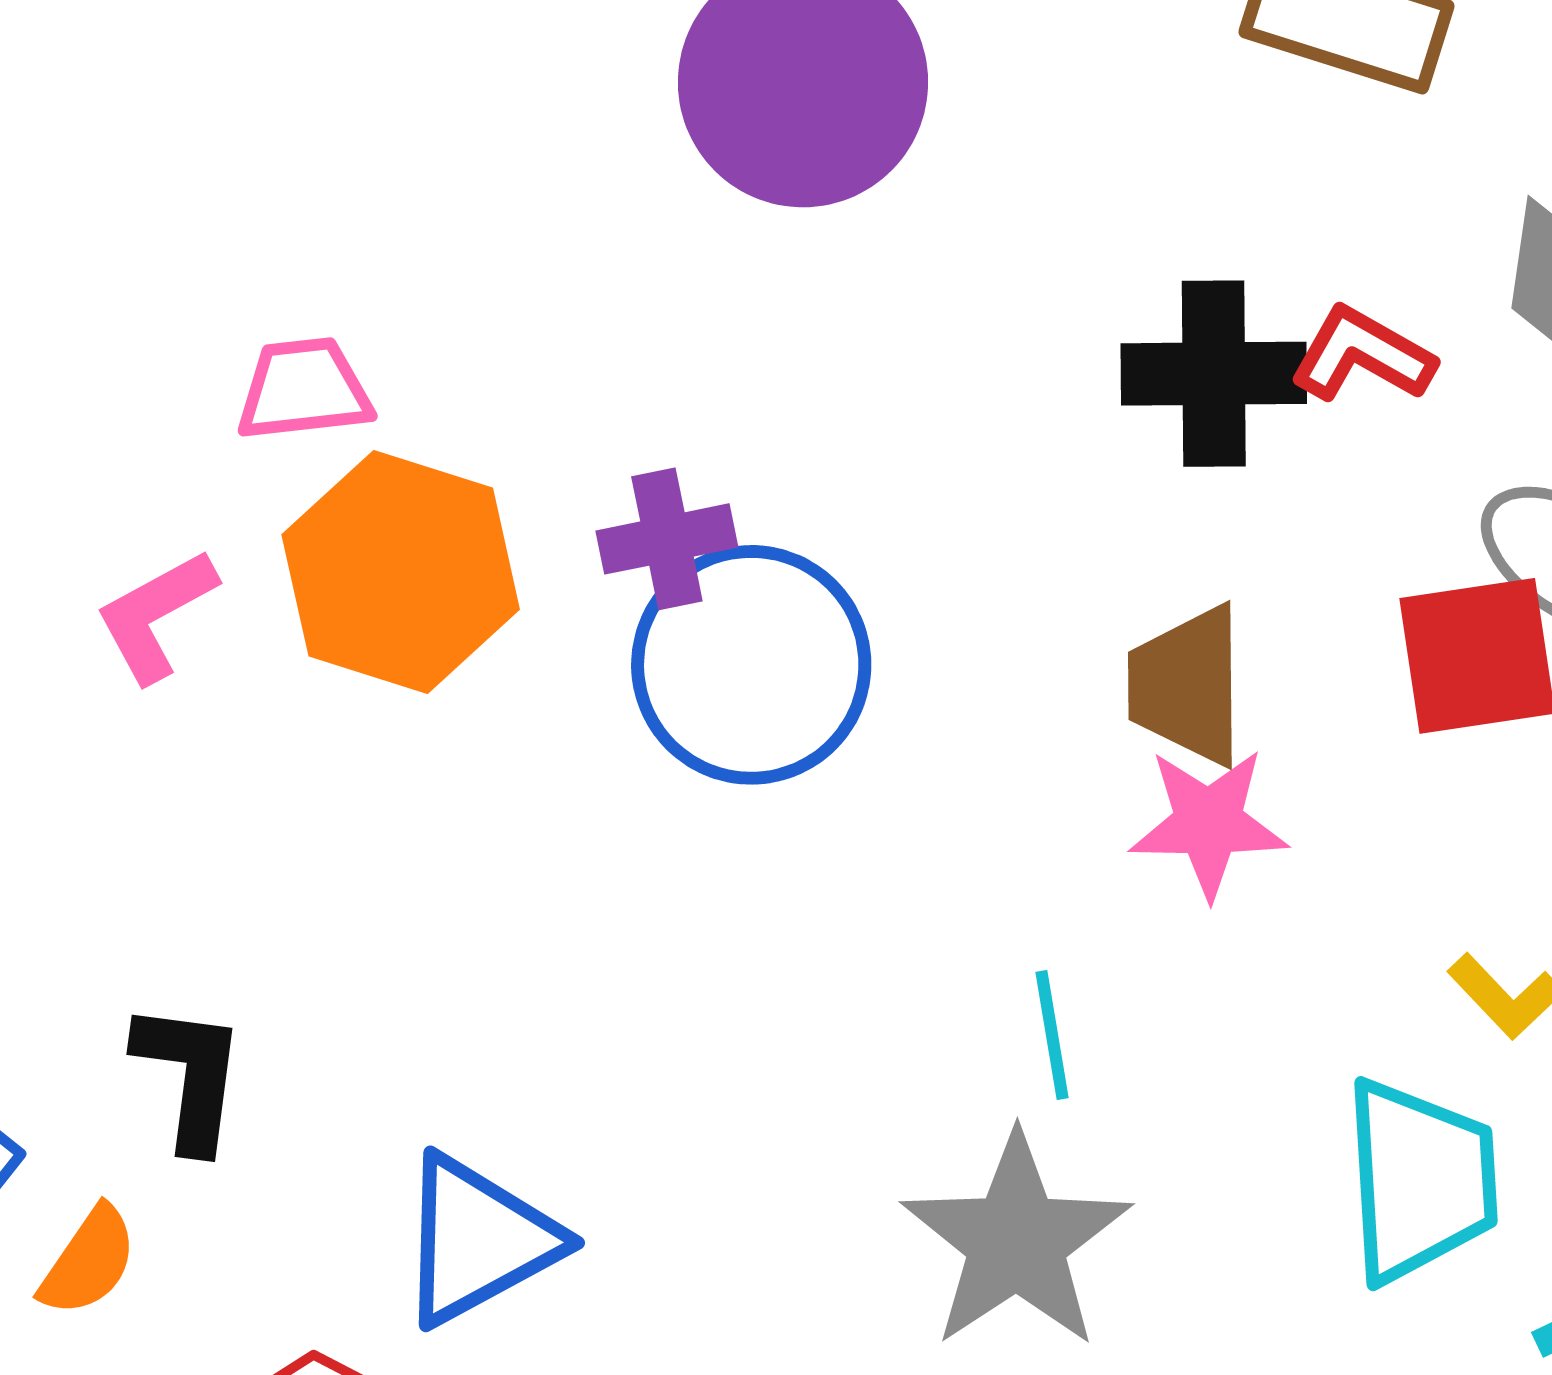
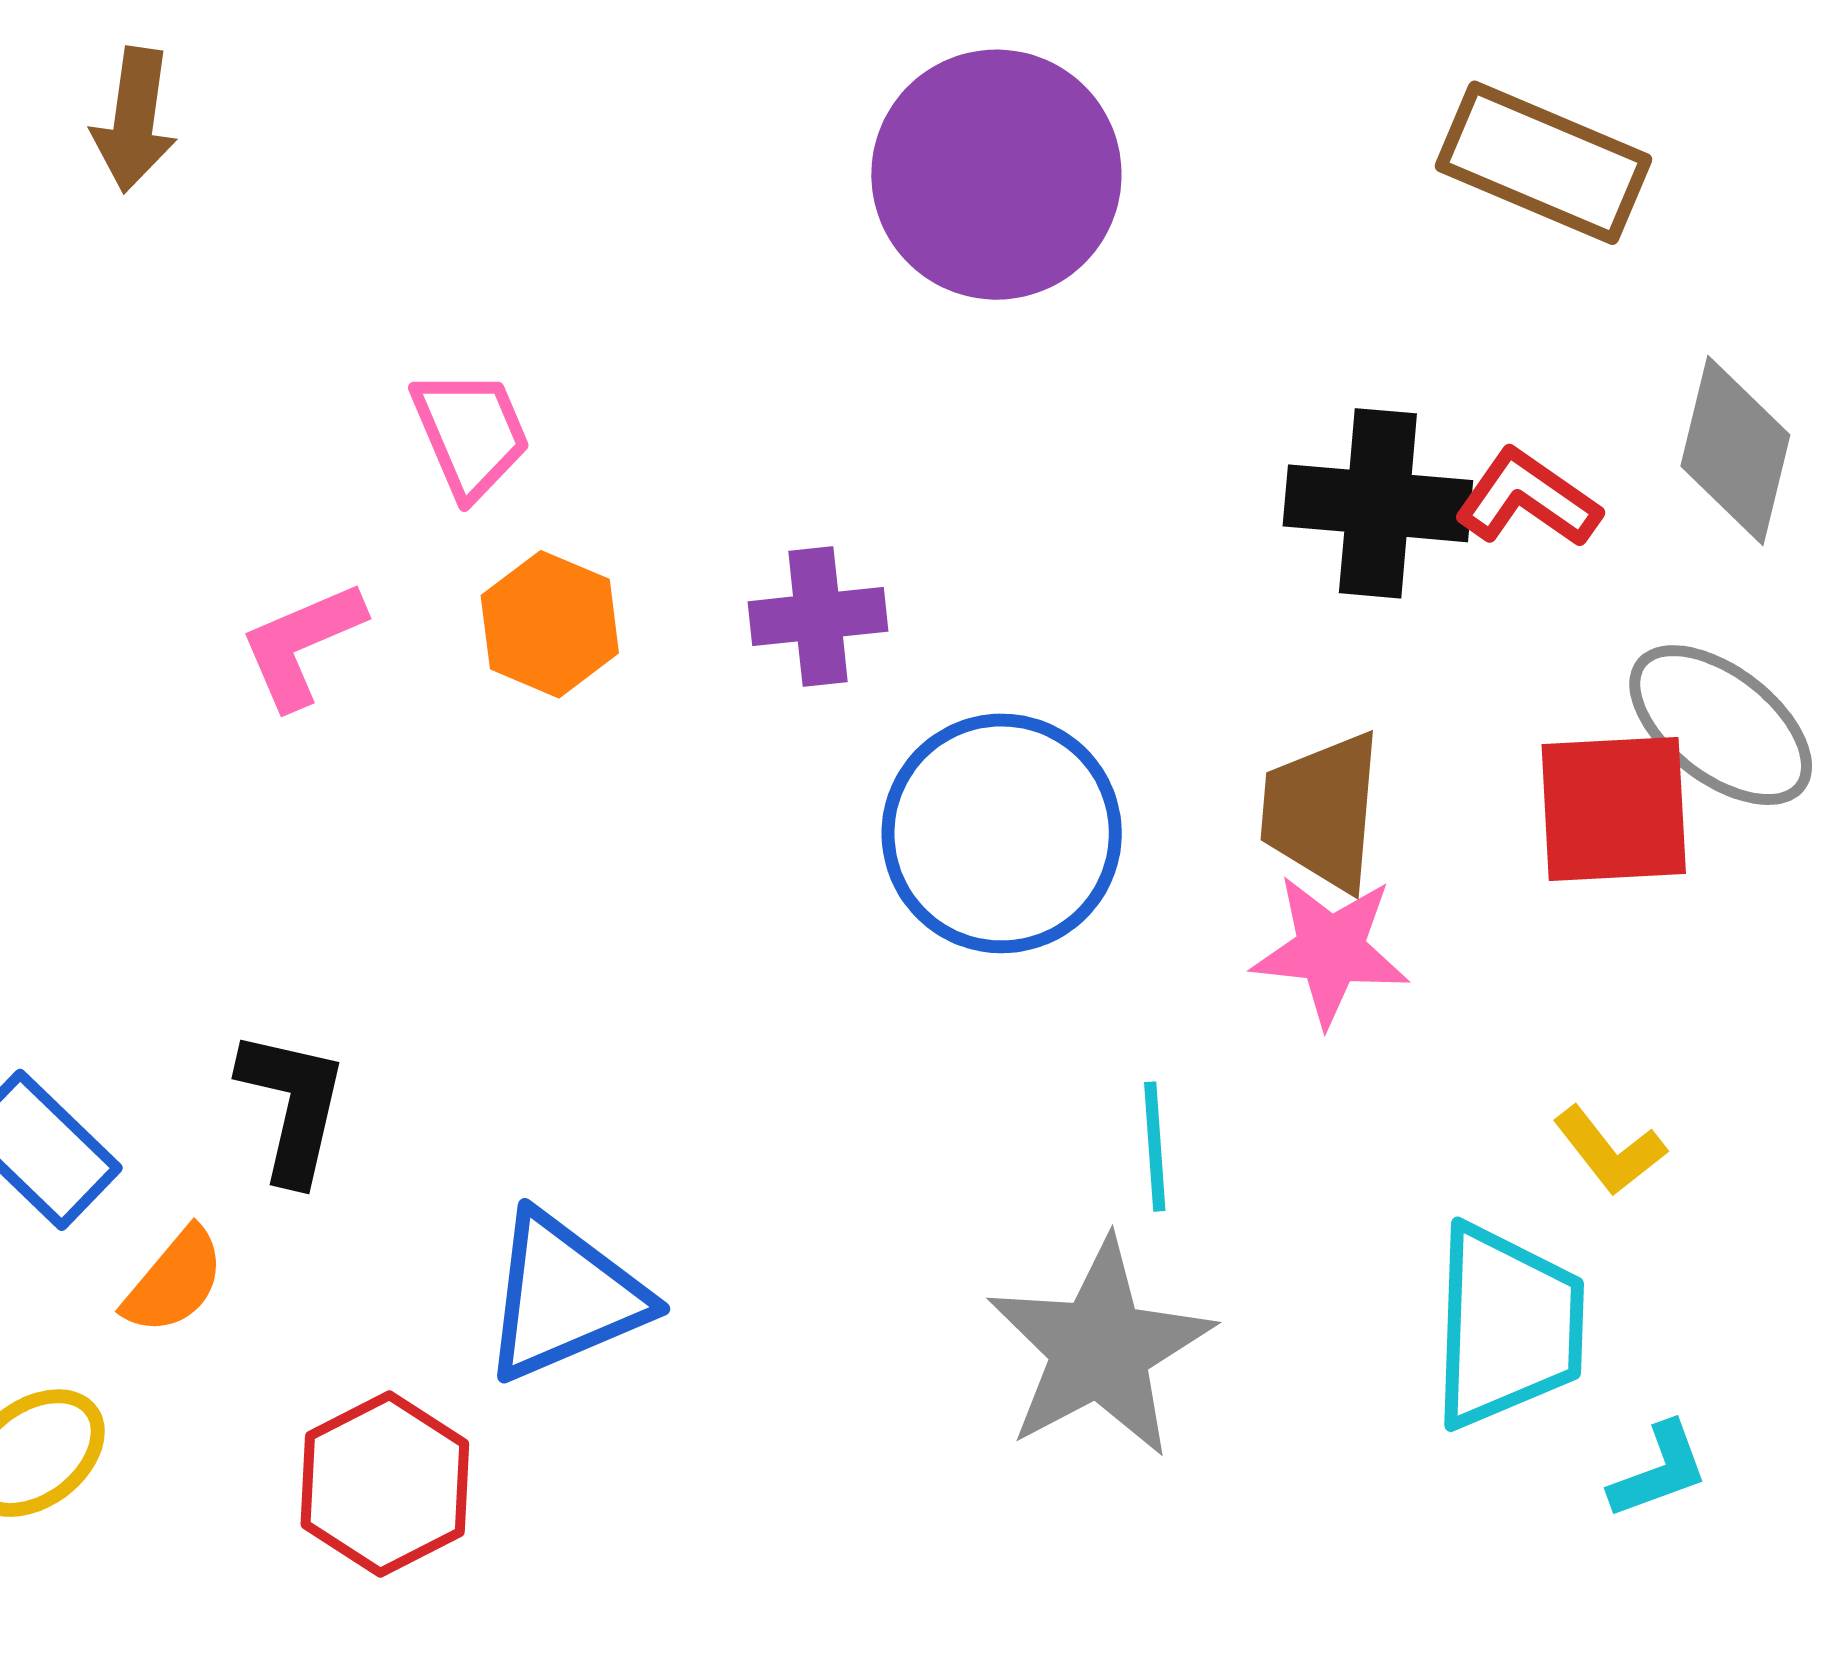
pink trapezoid: (304, 389) -> (471, 433), turned 68
orange hexagon: (401, 572) -> (550, 624), size x0.6
blue circle: (751, 665) -> (1002, 833), moved

